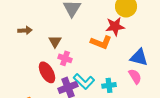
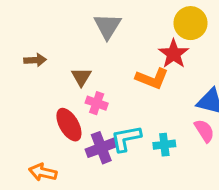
red star: (115, 26) -> (174, 54), turned -30
cyan L-shape: (84, 81) -> (126, 138), turned 125

